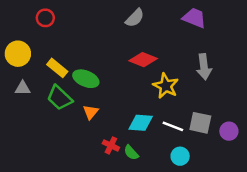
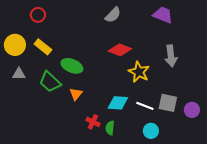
yellow rectangle: (57, 68) -> (43, 47), moved
green semicircle: (131, 153) -> (110, 128), turned 48

